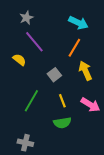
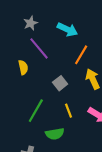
cyan arrow: (78, 23) -> (67, 29), moved
yellow semicircle: (19, 60) -> (23, 67), turned 40
green semicircle: (62, 123) -> (55, 134), moved

